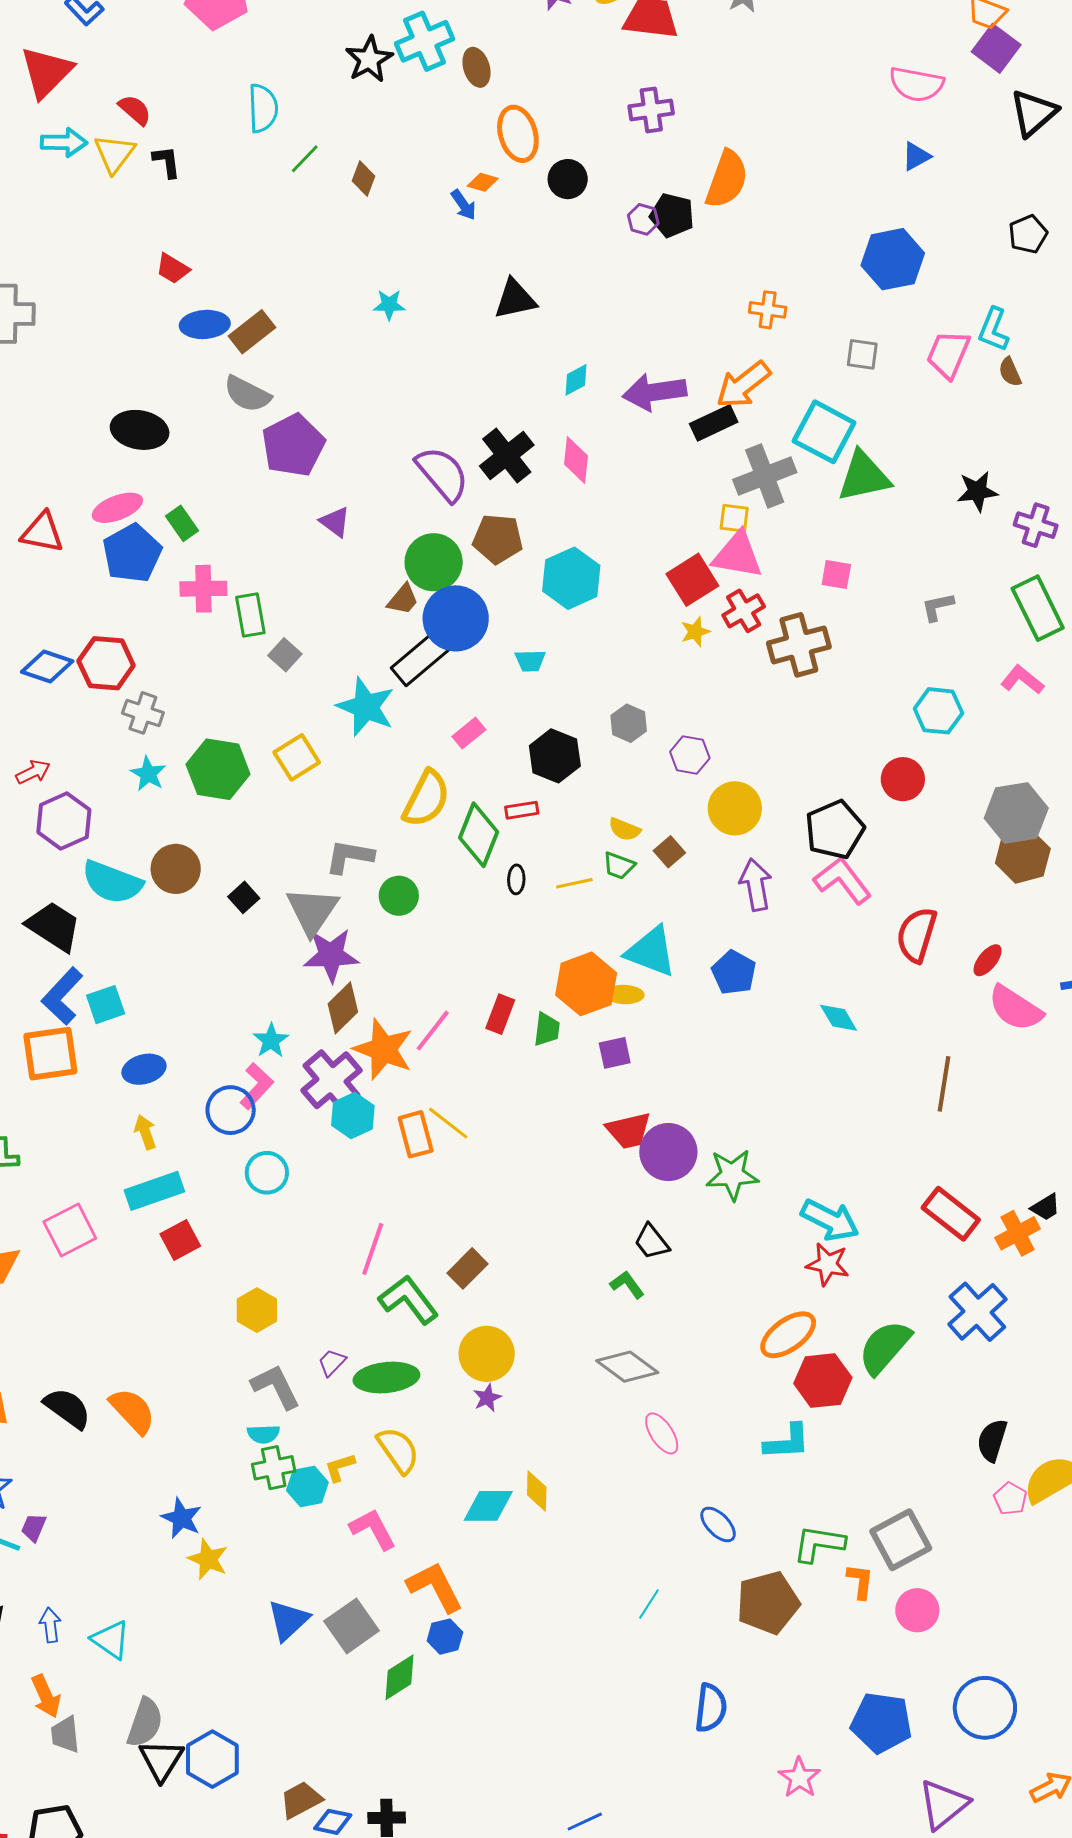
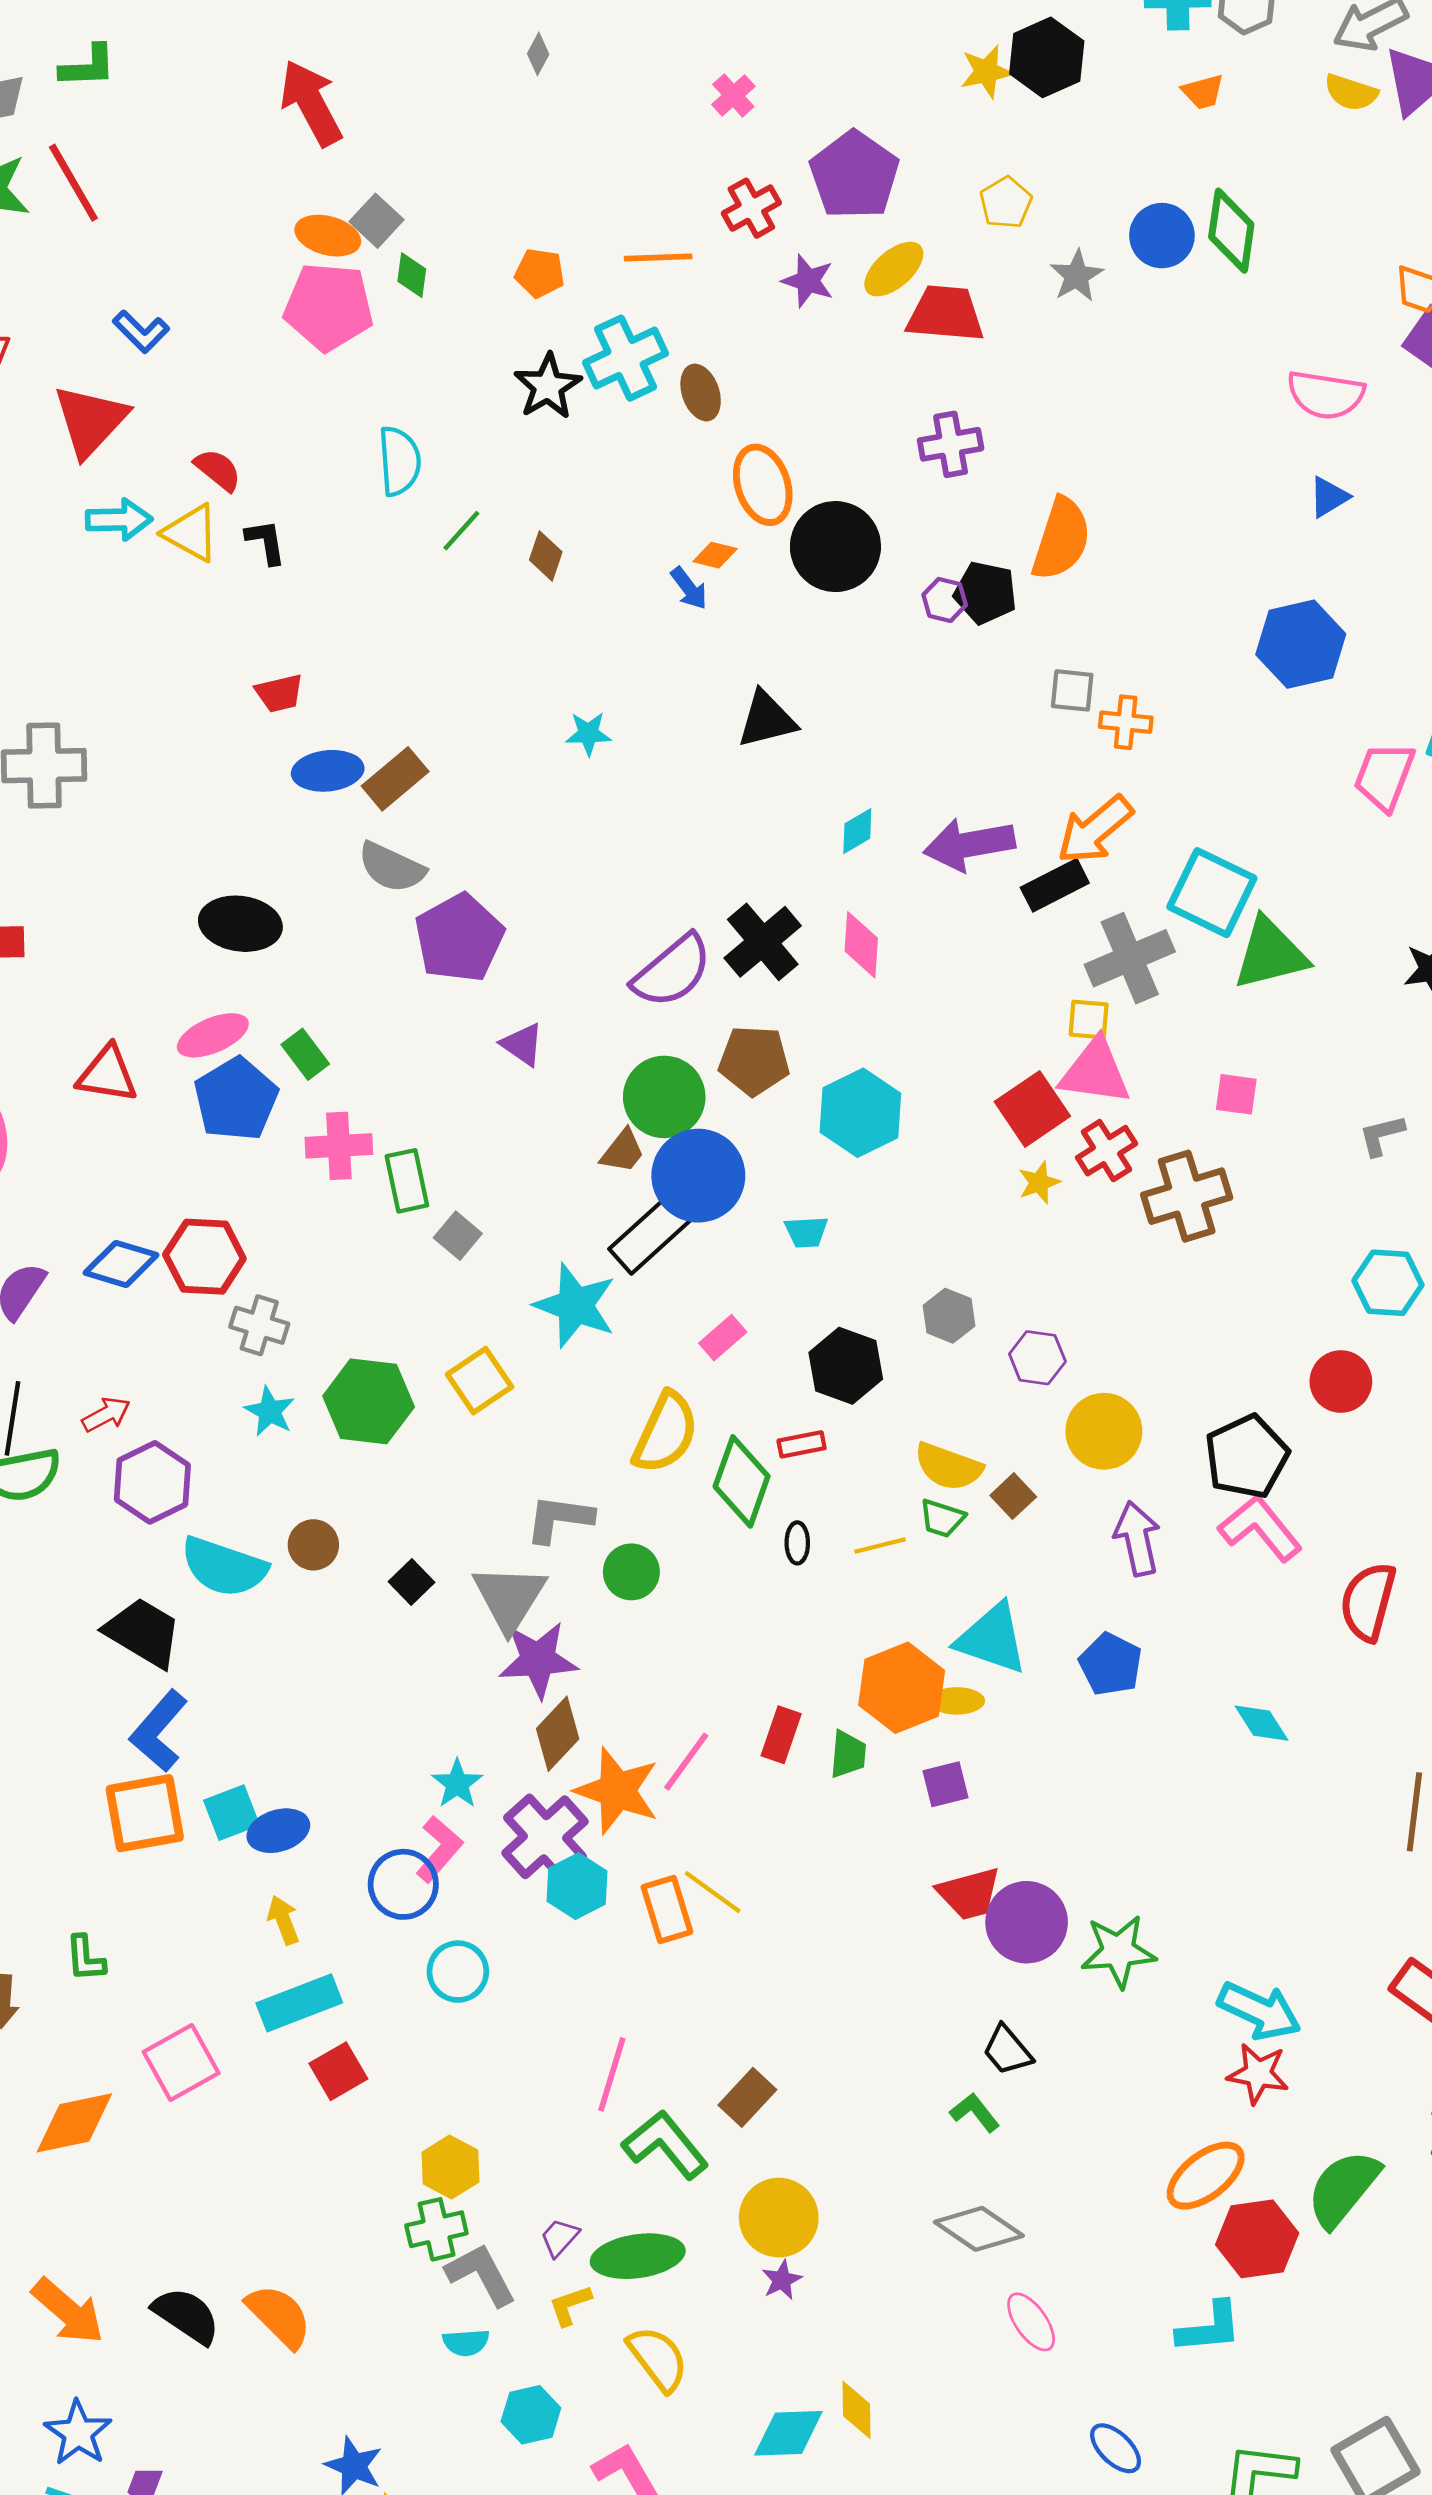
yellow triangle: (114, 154) -> (191, 533), turned -36
black circle: (568, 179) -> (835, 547), size x1.6
red trapezoid: (173, 269) -> (279, 693), turned -42
gray square: (862, 354) -> (1072, 690), moved
purple semicircle: (442, 474) -> (672, 971), turned 92
yellow semicircle: (625, 829) -> (948, 1467), size x1.5
brown circle: (176, 869) -> (313, 1545), size x0.7
cyan square: (106, 1005) -> (232, 1813), moved
yellow L-shape: (340, 1467) -> (570, 2305), moved
green cross: (274, 1468) -> (436, 2229), moved

